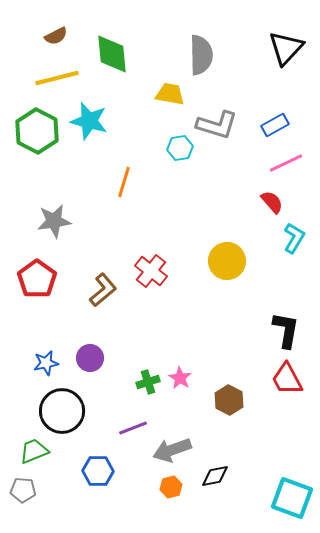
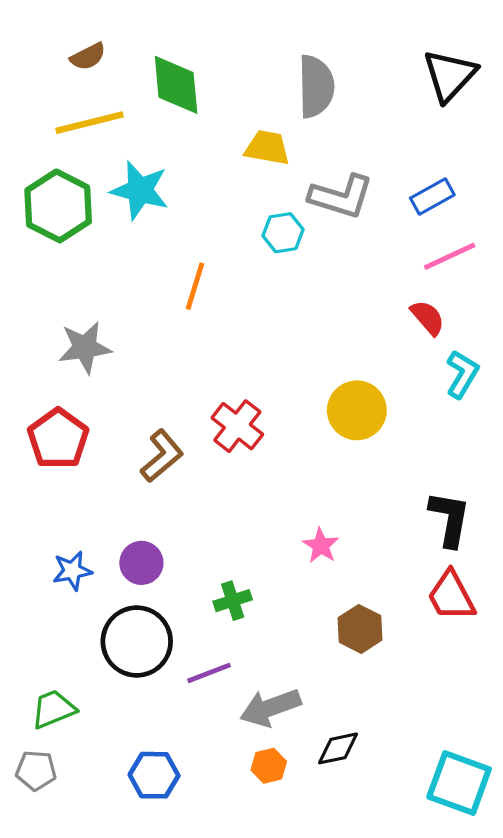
pink star: (180, 378) -> (321, 546), moved
black circle: (62, 411) -> (137, 641), moved
blue hexagon: (98, 471) -> (154, 775), moved

